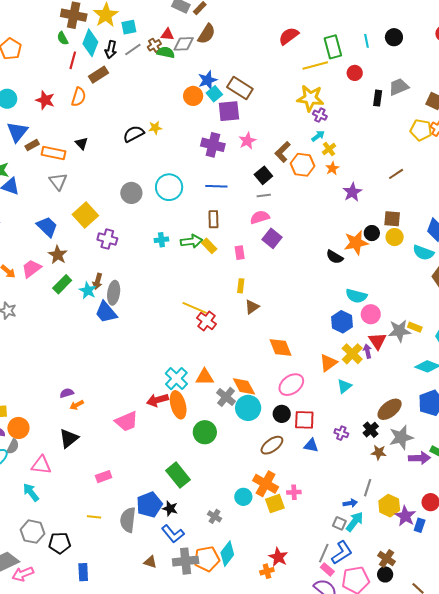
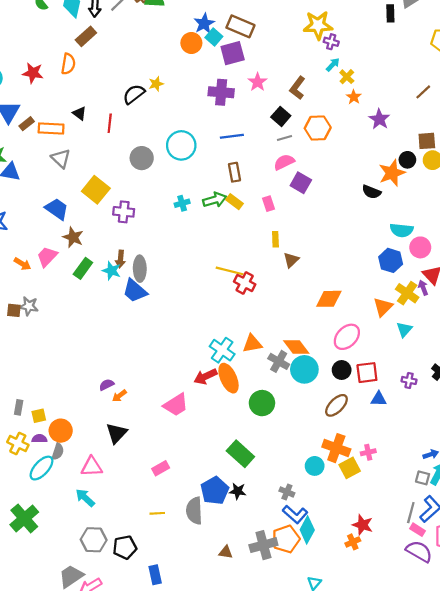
red line: (73, 60) -> (110, 123), moved
orange hexagon: (303, 165) -> (318, 128), moved
orange diamond: (281, 348) -> (329, 299), turned -60
blue L-shape: (173, 534) -> (295, 514), moved

